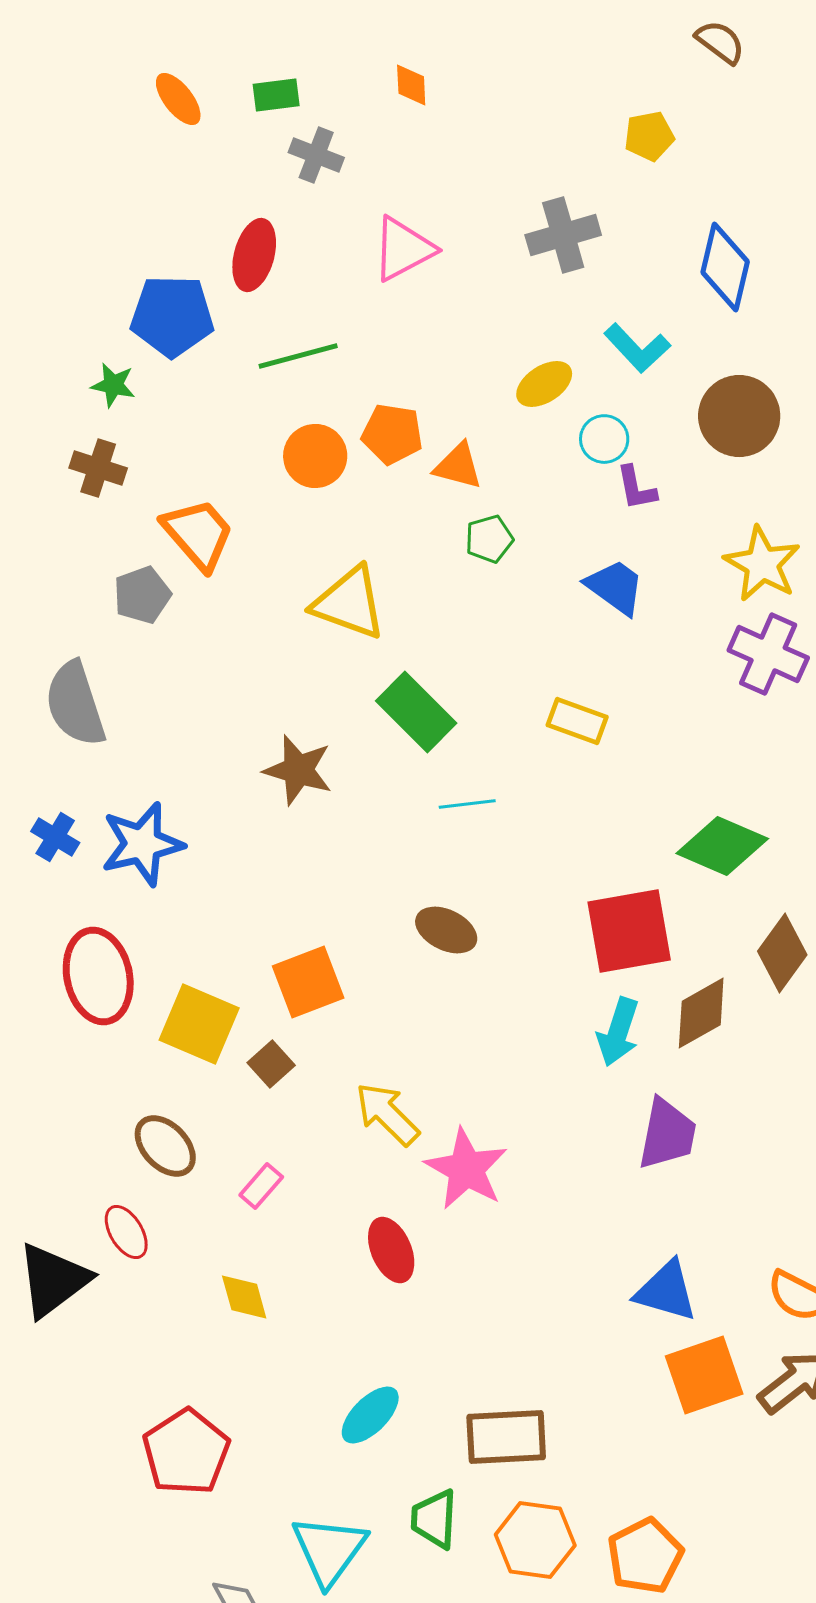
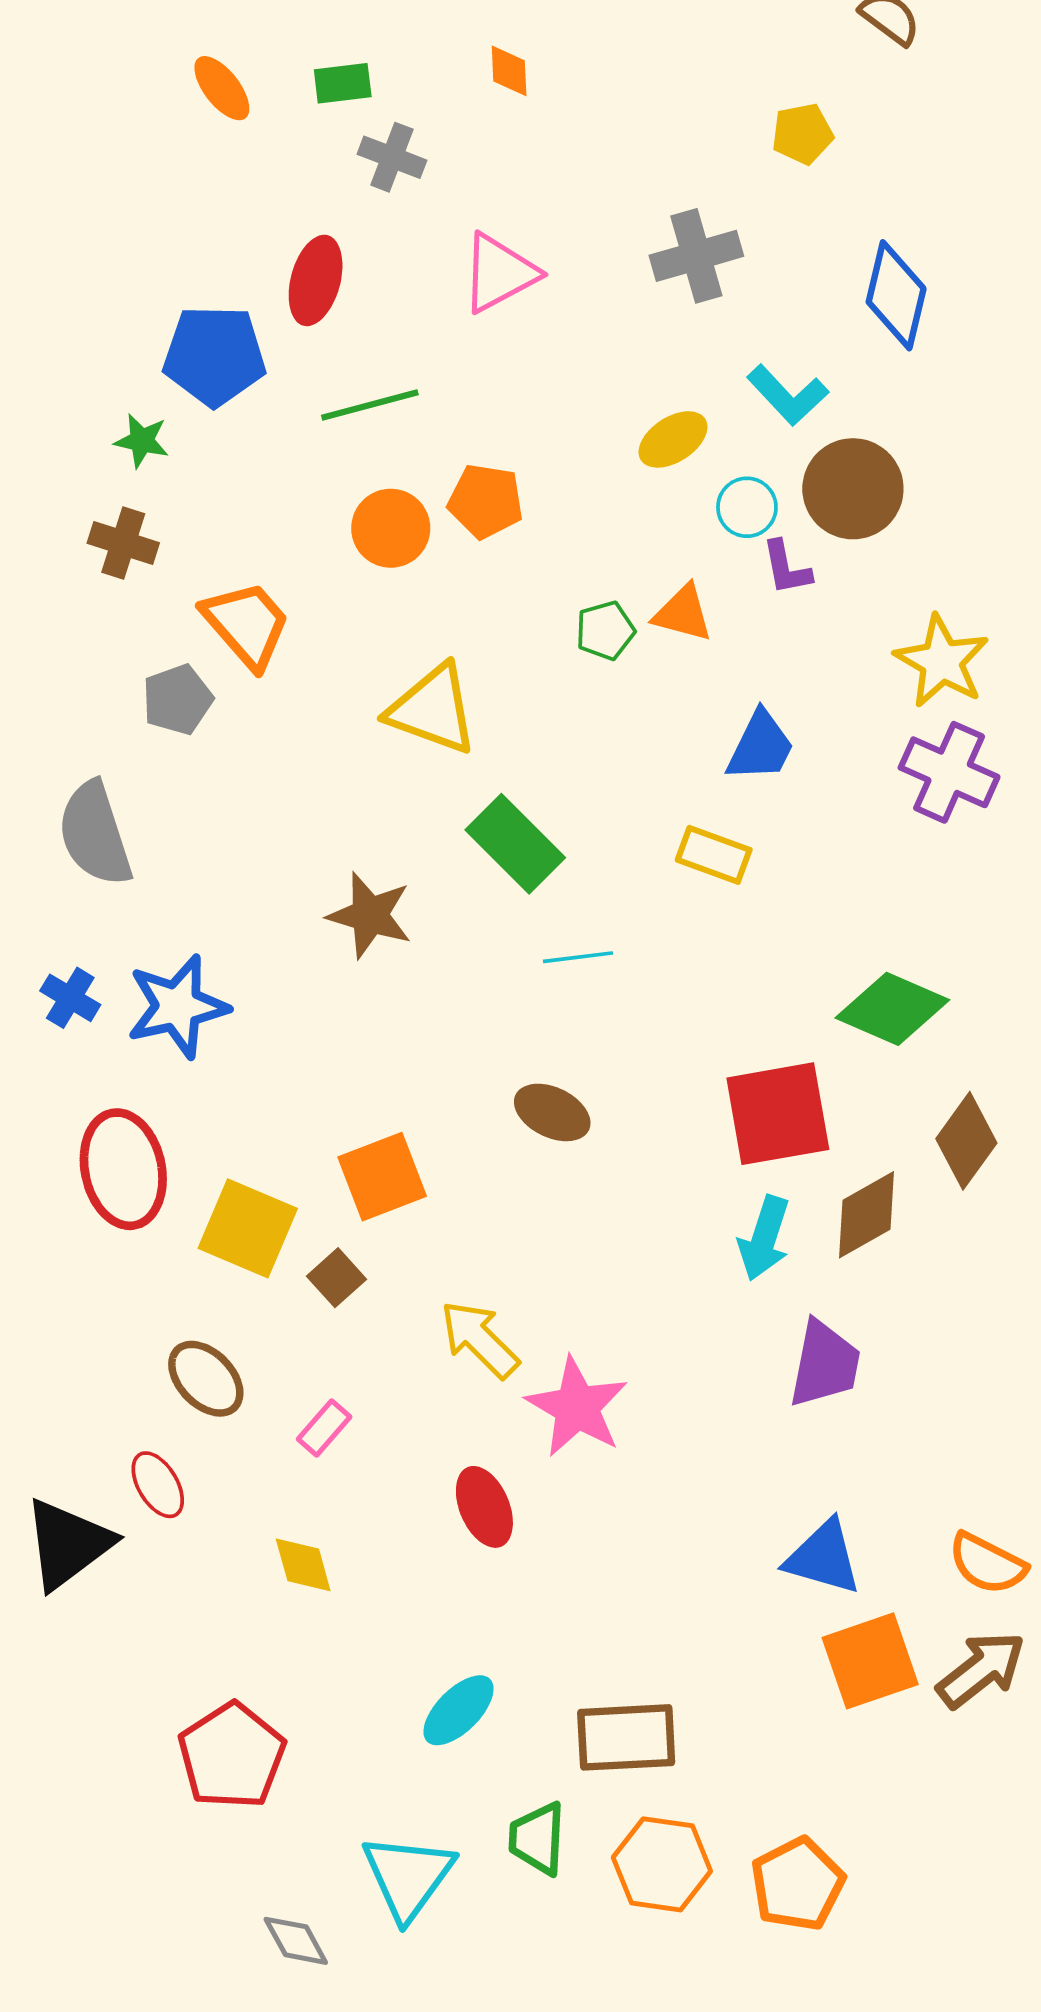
brown circle: (739, 416) -> (853, 489), moved
orange triangle: (458, 466) -> (683, 613), moved
blue trapezoid: (615, 587) -> (761, 746), moved, turned 80

